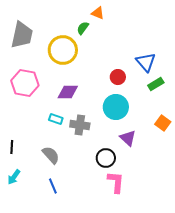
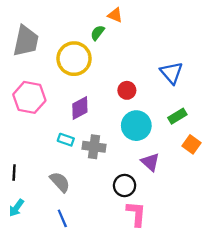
red circle: (118, 77) -> (127, 90), moved
green rectangle: (156, 84) -> (177, 116), moved
purple diamond: (68, 92) -> (80, 108), turned -30

